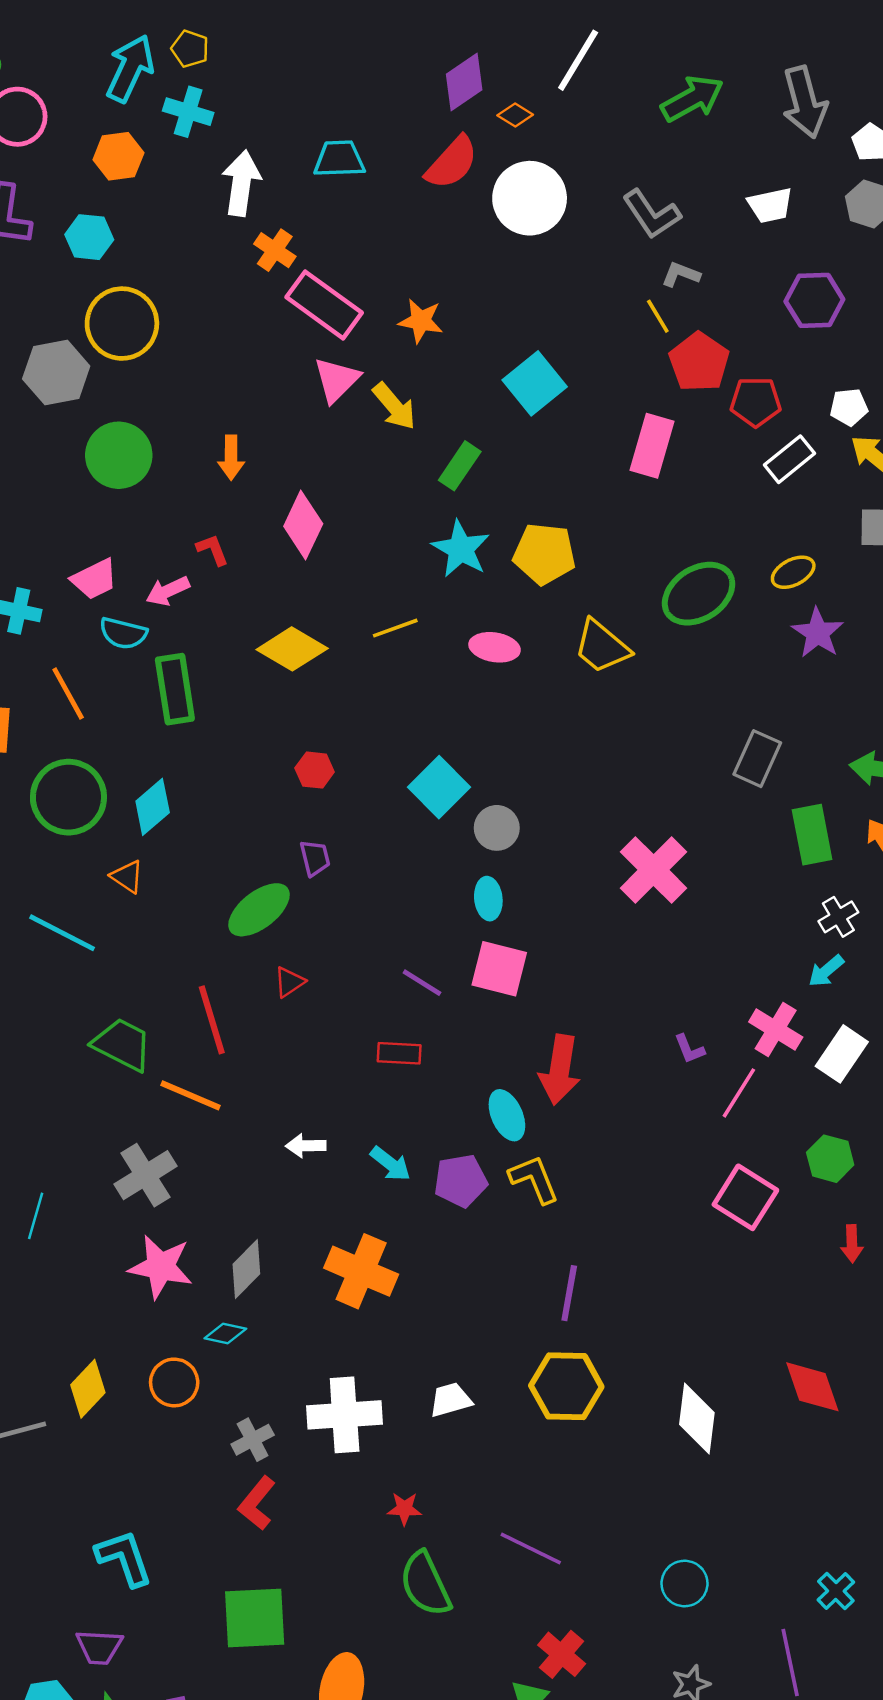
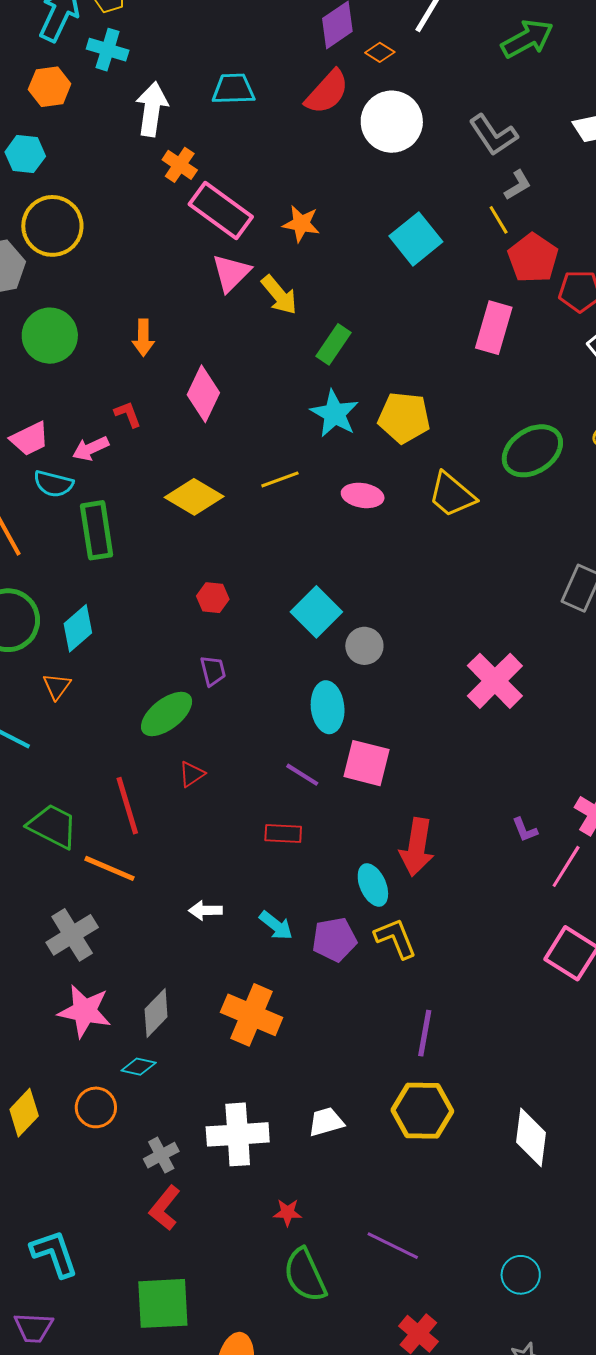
gray L-shape: (681, 274) -> (518, 185), turned 128
cyan square: (535, 383) -> (416, 239), moved
orange triangle: (127, 877) -> (57, 686), turned 32
cyan ellipse: (488, 899) -> (328, 707), moved, size x1.4

